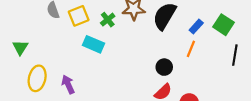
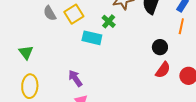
green cross: (108, 20) -> (109, 21), moved
yellow ellipse: (37, 78) -> (30, 86), moved

